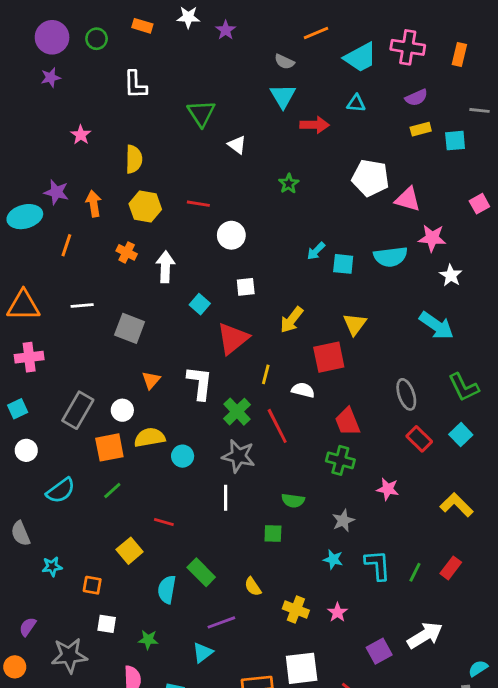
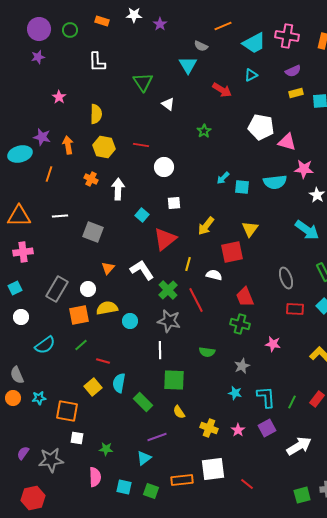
cyan triangle: (283, 96) -> (188, 65), moved
cyan triangle: (356, 103) -> (251, 75), turned -32
red arrow: (315, 125) -> (222, 90), turned 30
white L-shape: (200, 383) -> (142, 270), turned -40
red rectangle: (419, 439) -> (295, 309), turned -42
red line: (164, 522) -> (103, 361), moved
green square: (273, 534) -> (174, 380), moved, size x1.6
orange square: (92, 585) -> (67, 411), size x1.6
cyan semicircle: (167, 589) -> (119, 383), moved
purple semicircle: (28, 627) -> (23, 453), moved
purple square: (379, 651) -> (267, 428), moved
orange circle: (15, 667) -> (13, 398), moved

